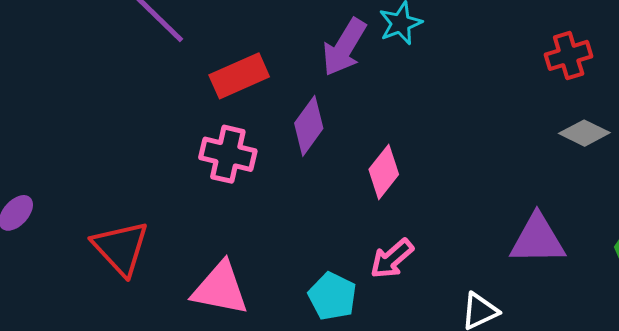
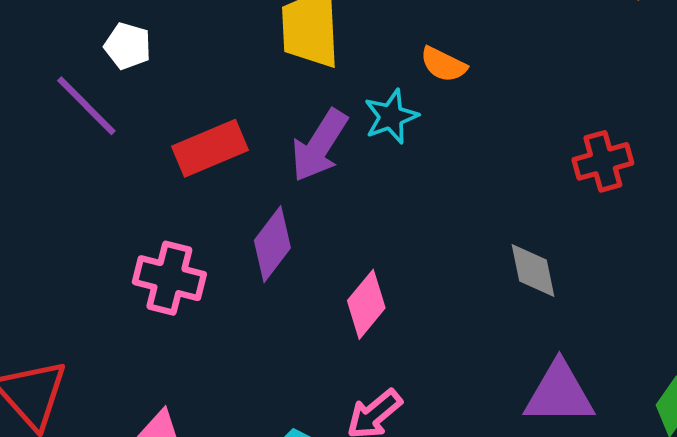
red rectangle: (239, 76) -> (210, 148), moved
gray diamond: (584, 133) -> (533, 270), moved, turned 51

